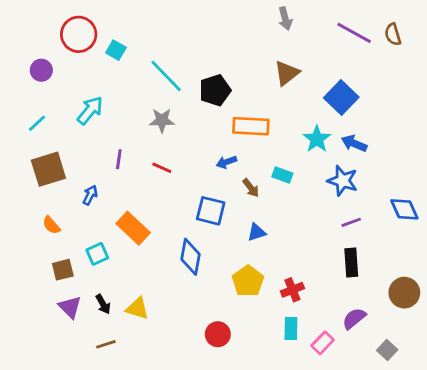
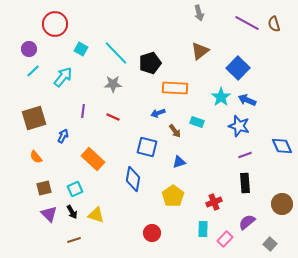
cyan square: (116, 50) -> (81, 49), moved
cyan line: (37, 123) -> (33, 71), moved
cyan square: (97, 254) -> (75, 189), moved
red cross: (292, 290) -> (214, 202), moved

